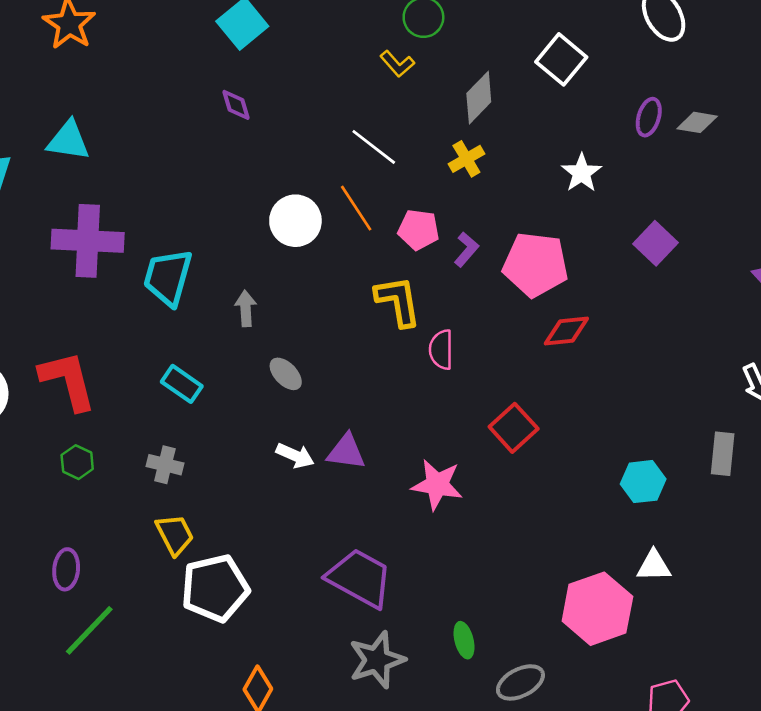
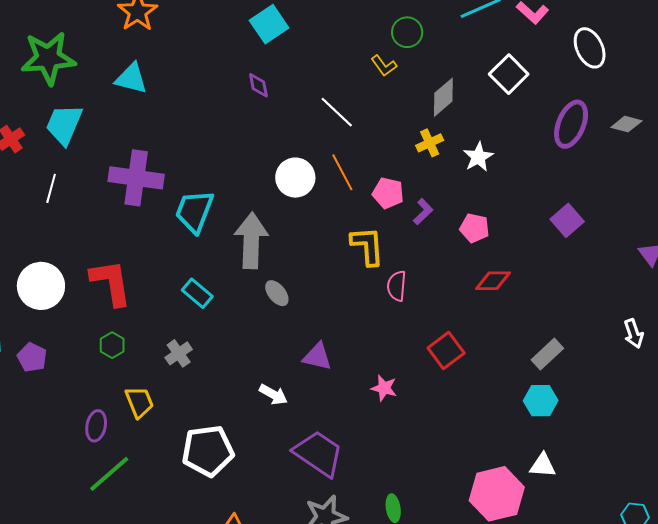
purple ellipse: (649, 117) -> (571, 124), size x1.6
gray diamond: (697, 122) -> (626, 124), moved
cyan triangle: (68, 141) -> (131, 78), moved
white line: (374, 147) -> (337, 112), moved
white star: (581, 173) -> (478, 157), moved
pink pentagon: (535, 265) -> (474, 228), size x0.6
gray arrow: (246, 308) -> (251, 241), size x2.0
gray rectangle: (723, 454) -> (547, 354), moved, turned 36
white arrow: (295, 455) -> (273, 394), moved
gray cross: (165, 465) -> (179, 353), turned 36
pink star: (437, 485) -> (384, 388), size x0.7
yellow trapezoid: (175, 535) -> (139, 402), moved

